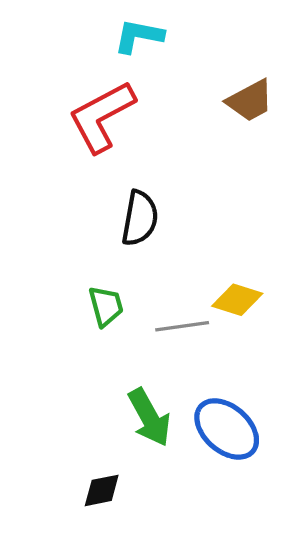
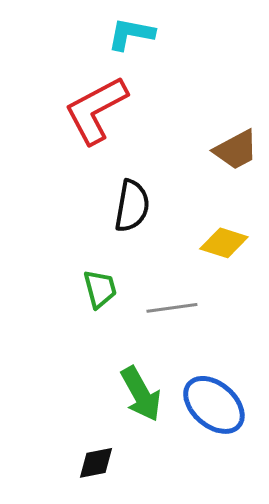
brown trapezoid: (250, 101) -> (236, 150), moved
yellow diamond: (237, 300) -> (224, 243), moved

